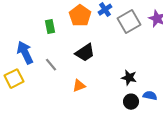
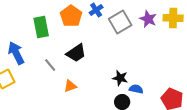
green rectangle: (50, 27) -> (41, 27), size x1.5
gray line: (51, 65) -> (50, 65), moved
blue semicircle: (150, 96) -> (136, 89), moved

